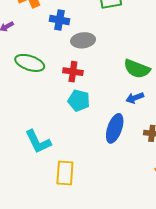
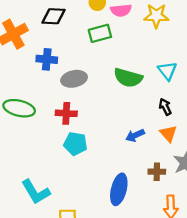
green semicircle: (137, 69) -> (128, 78), moved
blue ellipse: (115, 128) -> (119, 189), moved

